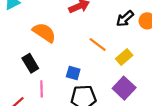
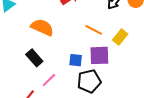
purple square: (124, 88) -> (99, 55), moved, turned -35
pink line: (42, 89) -> (49, 80), turned 56

